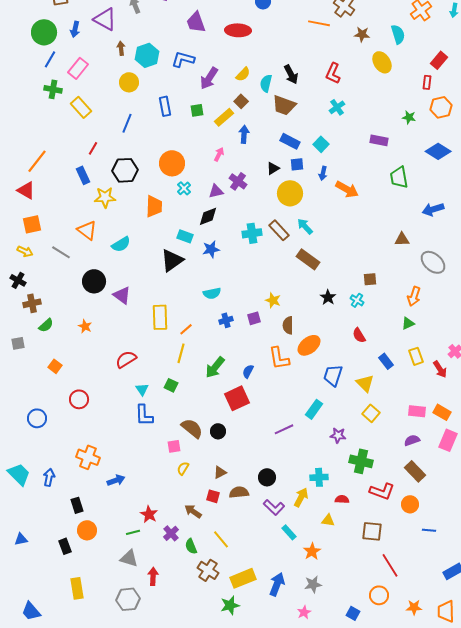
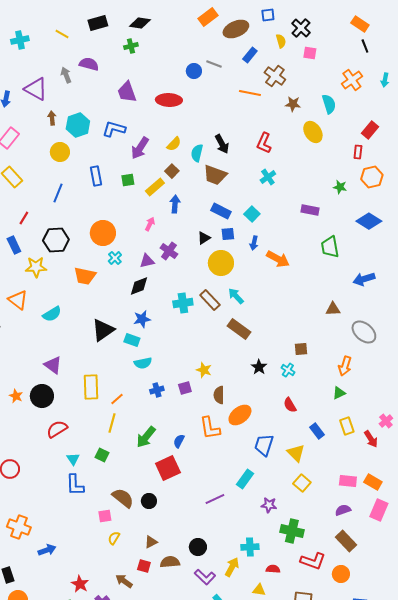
orange trapezoid: (154, 206) -> (85, 276), turned 100
cyan rectangle: (185, 236) -> (132, 340), moved
black circle: (94, 281) -> (42, 396), moved

